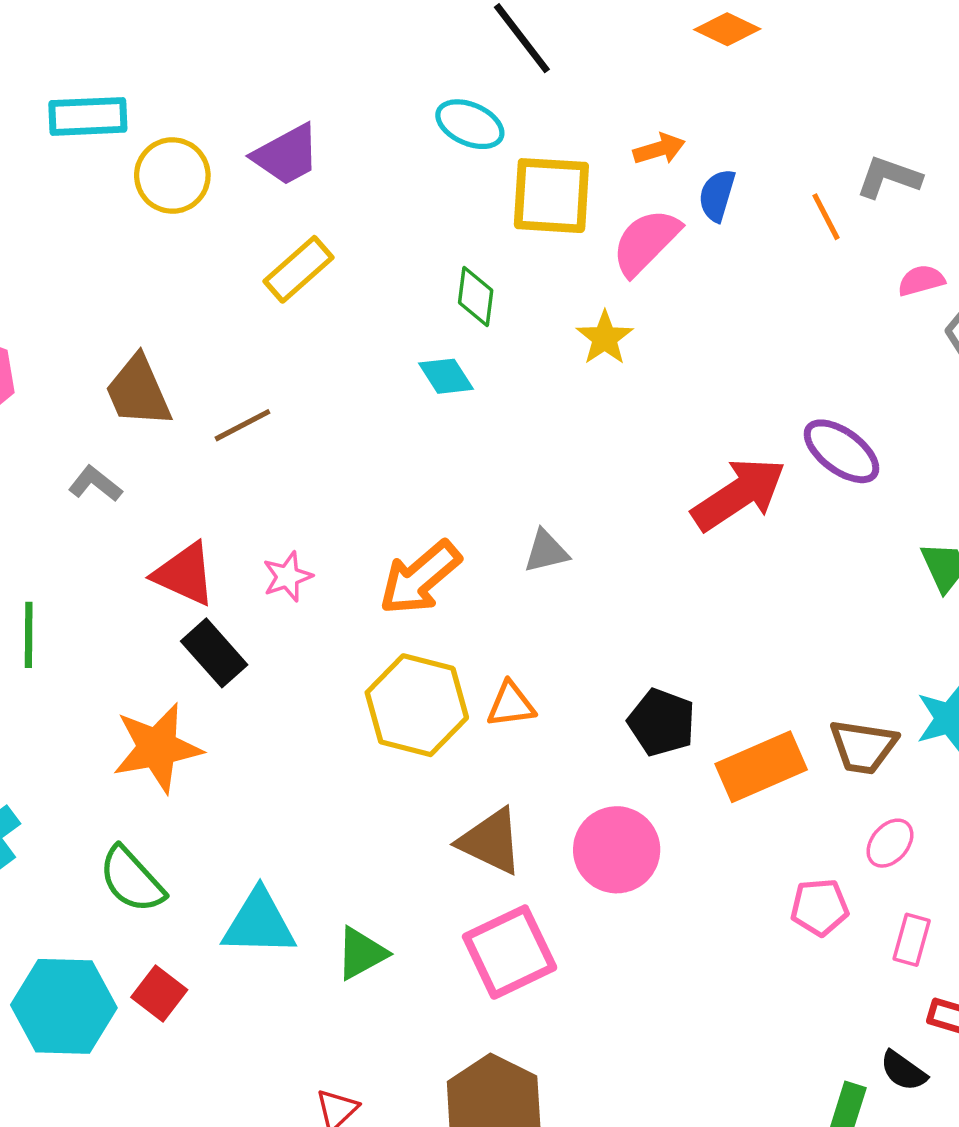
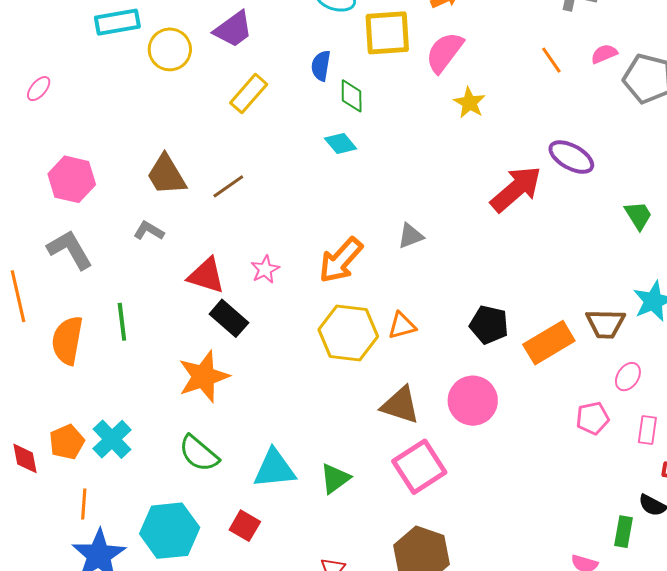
blue semicircle: (717, 195) -> (321, 66), moved
orange line: (826, 217) -> (551, 60), moved
yellow star: (605, 338) -> (469, 103), moved
red square: (159, 994) -> (245, 526), moved

